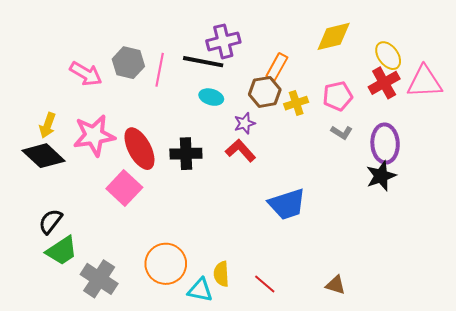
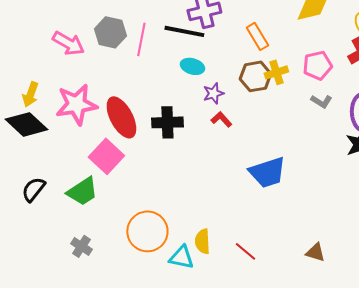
orange rectangle: (277, 67) -> (257, 36), turned -60
brown hexagon: (265, 92) -> (255, 76), moved
purple star: (245, 123) -> (213, 93), moved
red L-shape: (241, 151) -> (221, 119), size x0.7
green trapezoid: (62, 251) -> (82, 191), moved
gray cross: (99, 279) -> (81, 246), size x0.6

